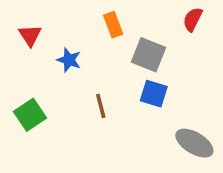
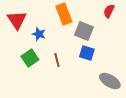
orange rectangle: (113, 25) -> (64, 14), size x1.5
red triangle: (30, 35) -> (17, 20), size x1.5
green square: (30, 115) -> (30, 58), moved

